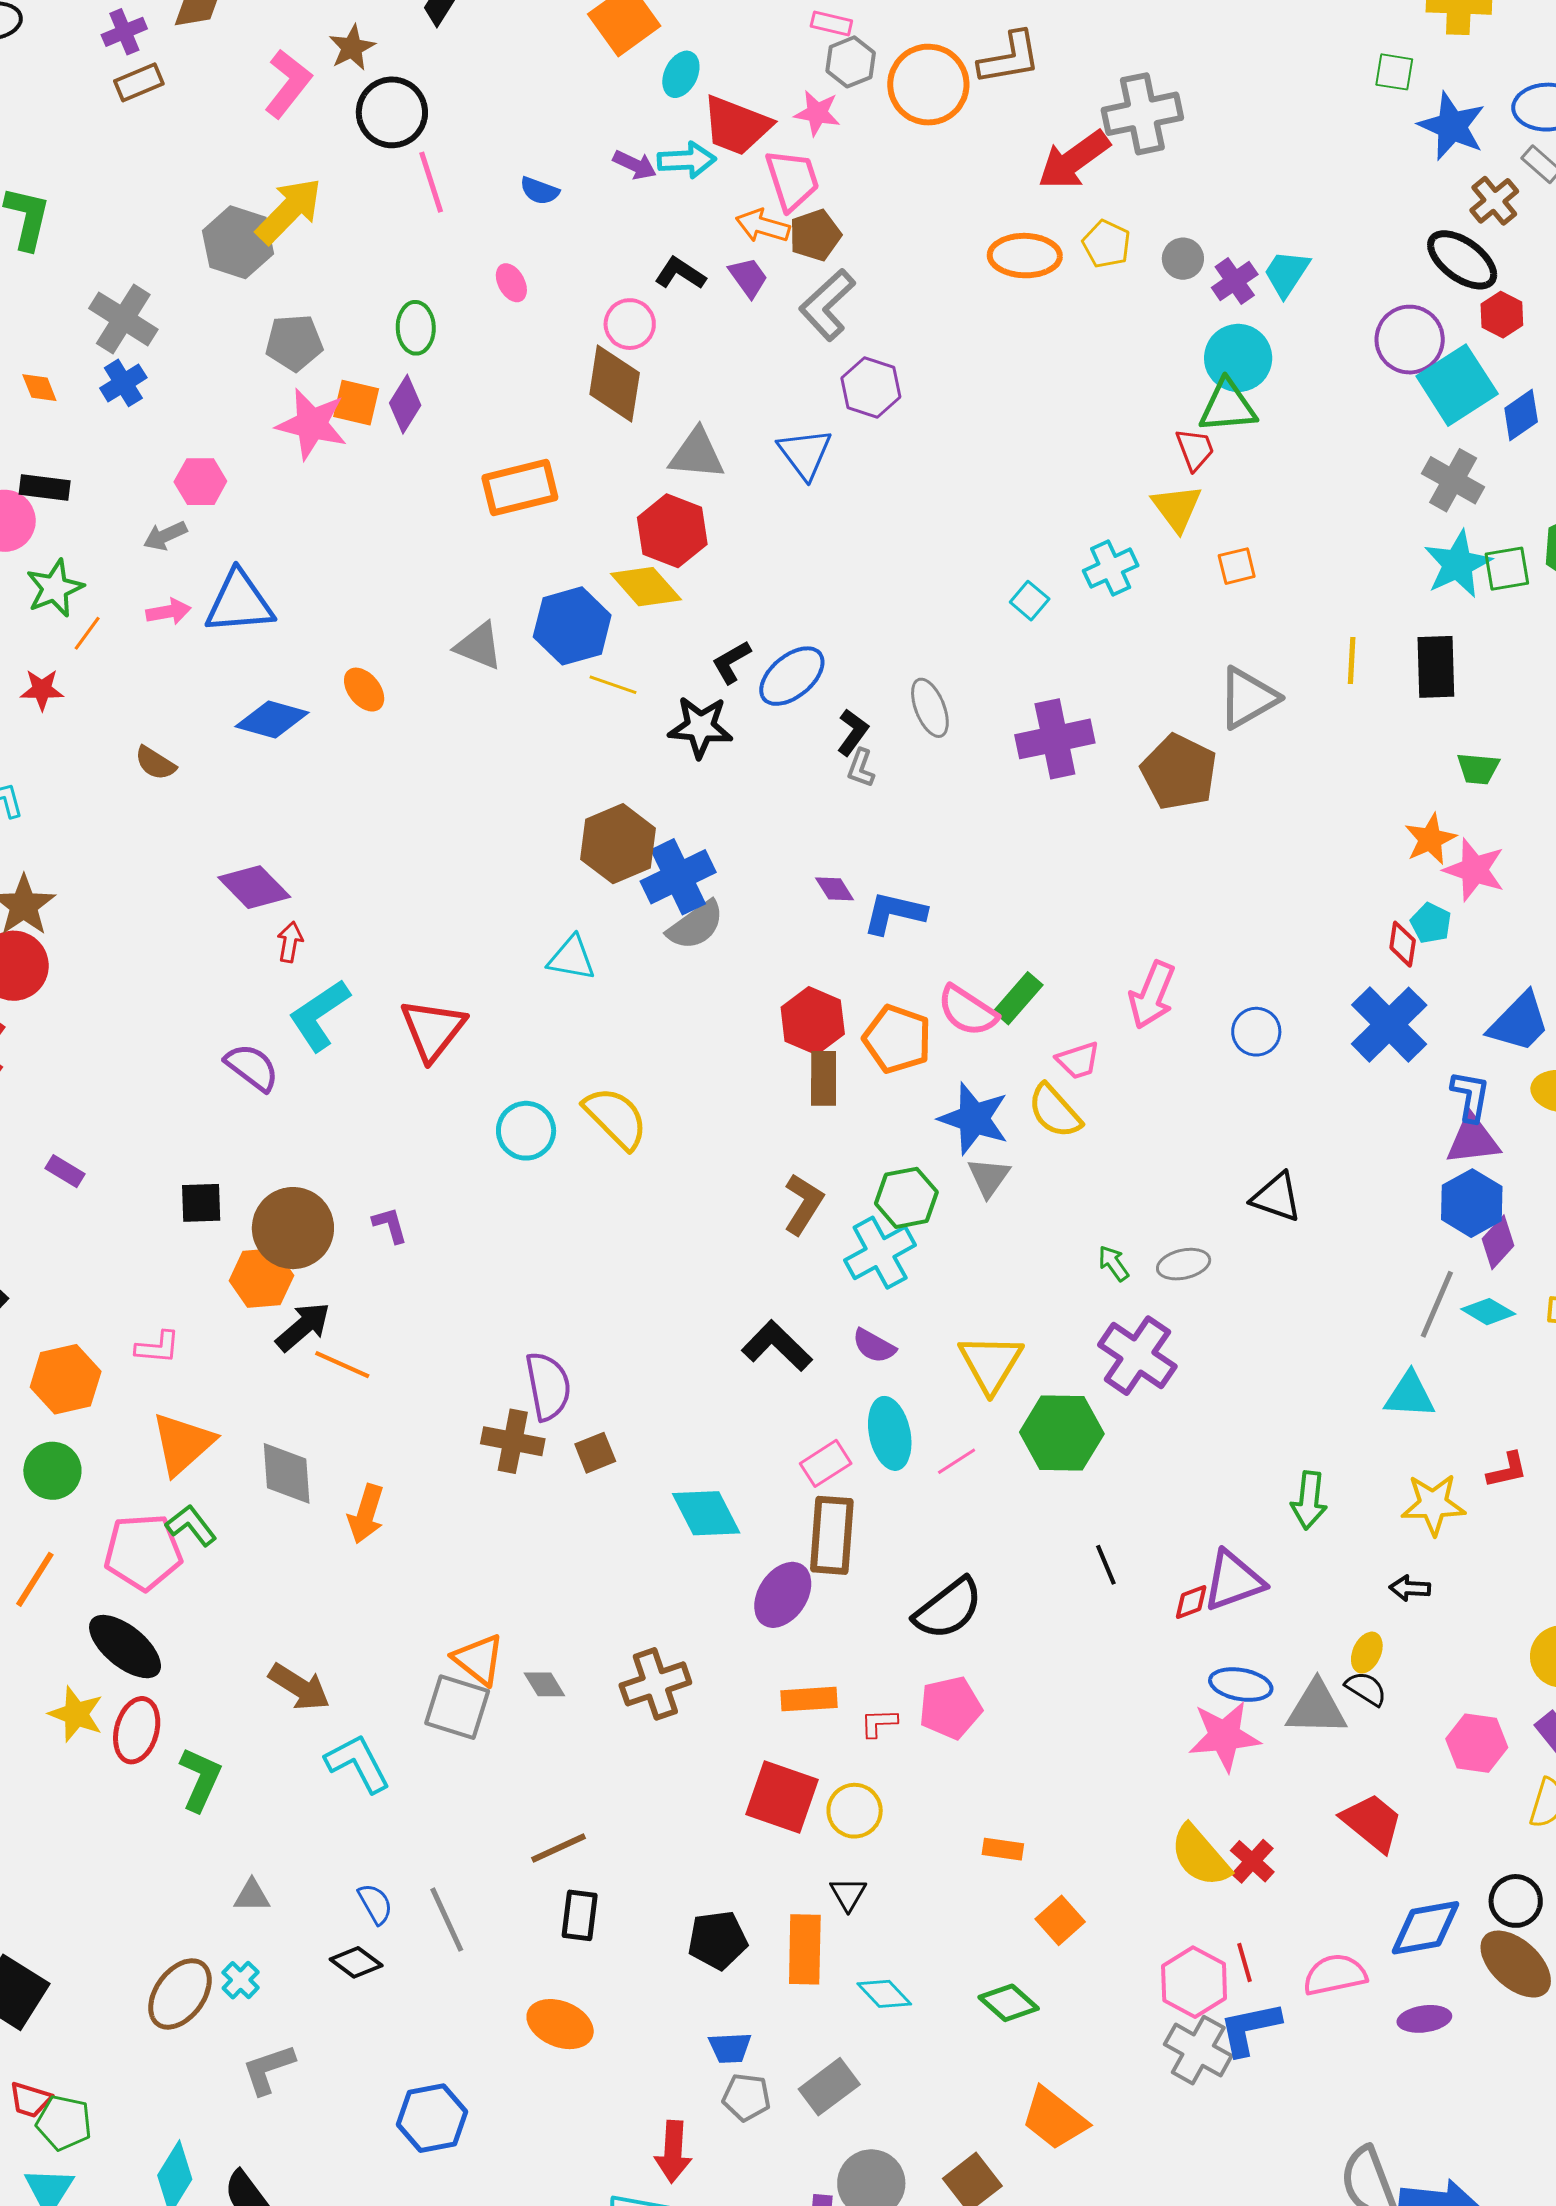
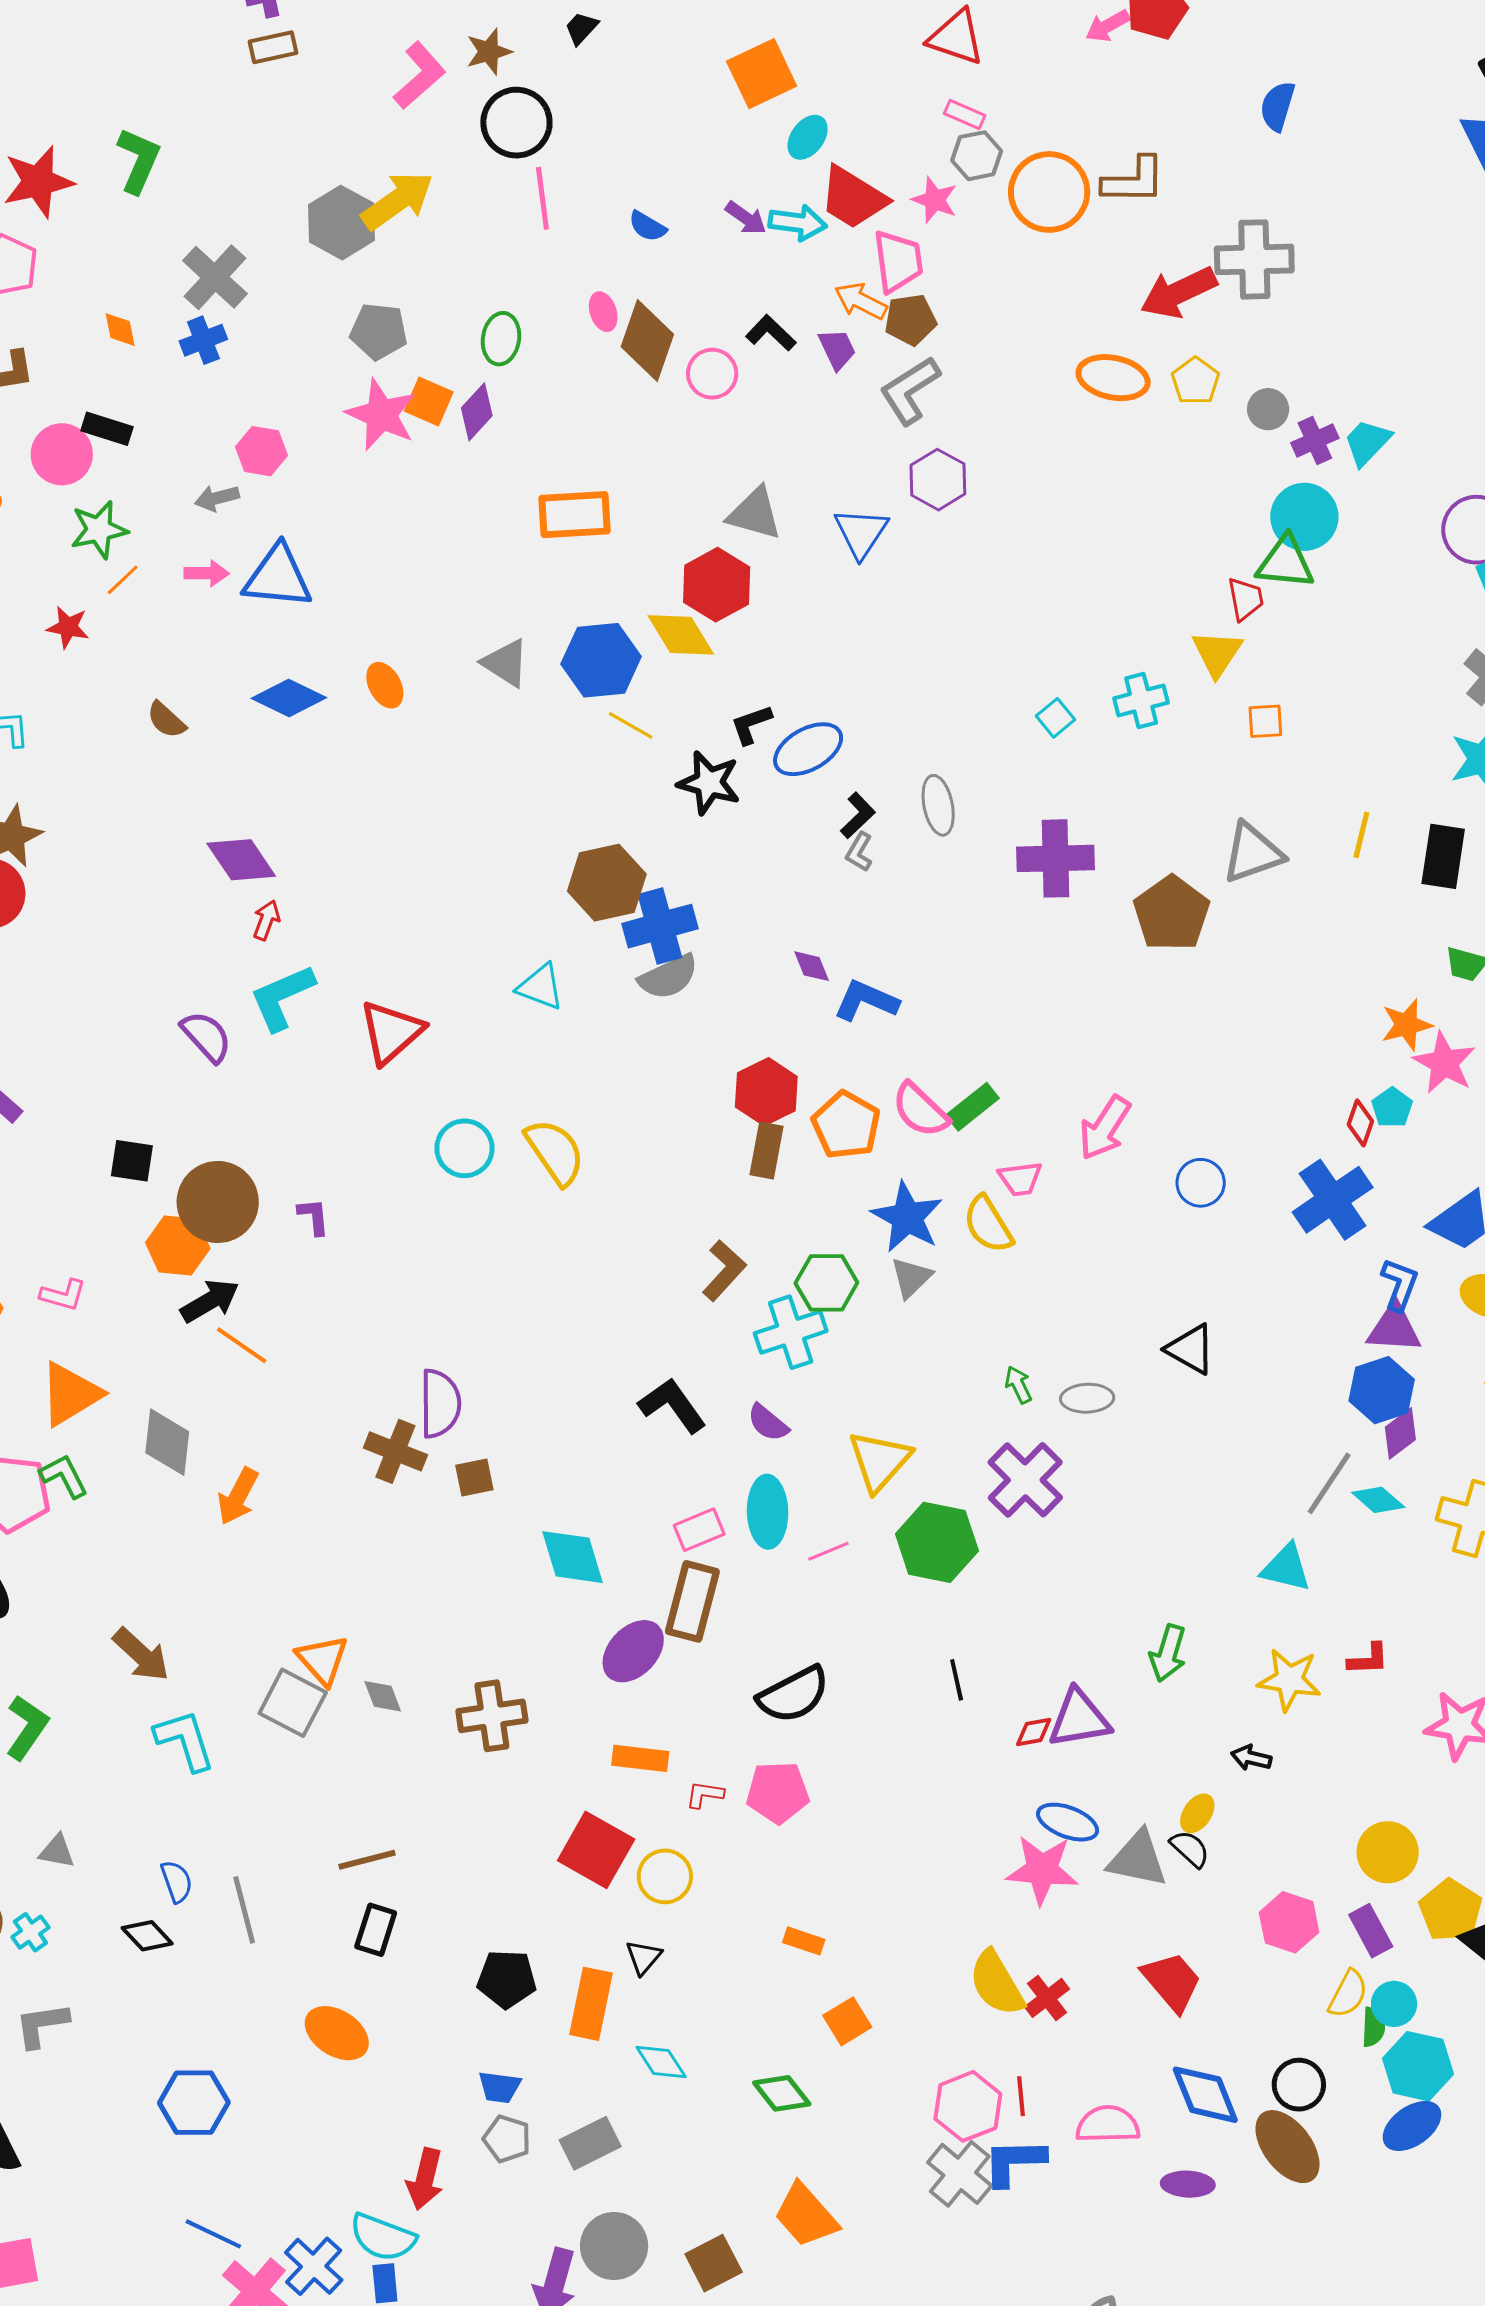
brown diamond: (615, 384) -> (647, 341), moved
blue diamond: (1425, 1928) -> (1205, 2095), turned 68

